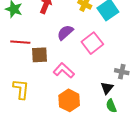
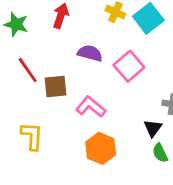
purple semicircle: (65, 32) -> (90, 53), turned 60
red line: (20, 42) -> (28, 70), turned 54

